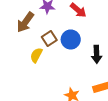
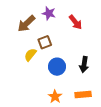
blue circle: (71, 39) -> (57, 67), moved

